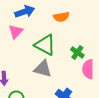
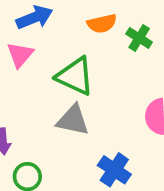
green cross: (77, 52) -> (139, 38), moved

